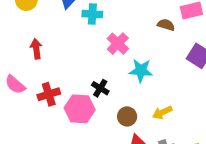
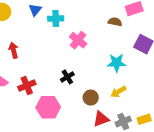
cyan star: (141, 71) -> (117, 63), moved
black cross: (100, 88) -> (67, 77), turned 32
pink hexagon: (80, 109) -> (48, 107), moved

